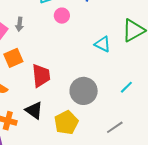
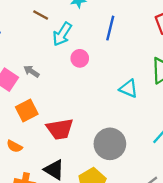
gray arrow: (19, 24) -> (31, 71), turned 120
red trapezoid: (41, 76) -> (60, 129), turned 90

